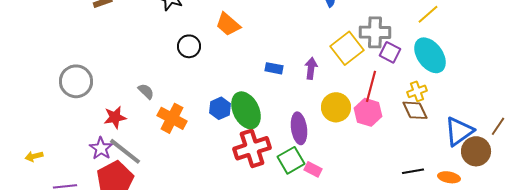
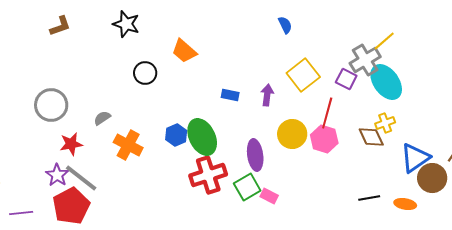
gray cross: (375, 32) -> (365, 60), moved, turned -32
gray circle: (76, 81) -> (51, 105), moved
gray semicircle: (146, 91) -> (102, 118), turned -78
yellow cross: (417, 91) -> (385, 123), moved

